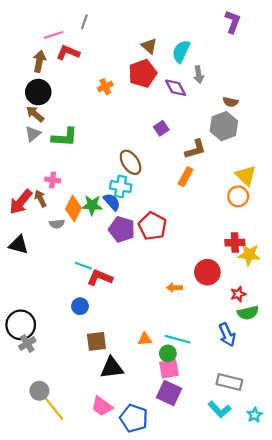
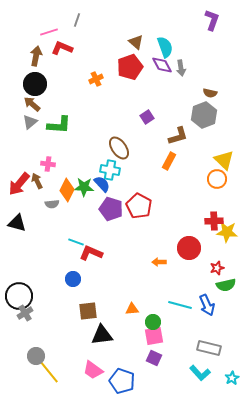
cyan semicircle: (181, 51) -> (165, 47), turned 135
purple diamond: (176, 88) -> (162, 65), moved
cyan line: (178, 339) -> (180, 305), moved
purple square: (169, 393) -> (154, 358), size x0.7

